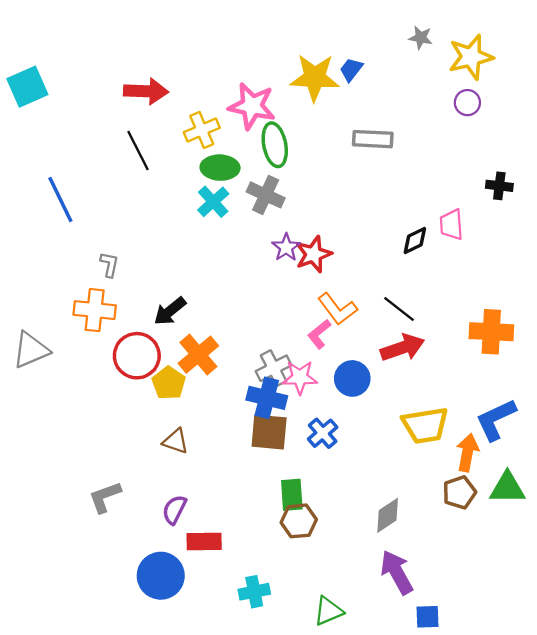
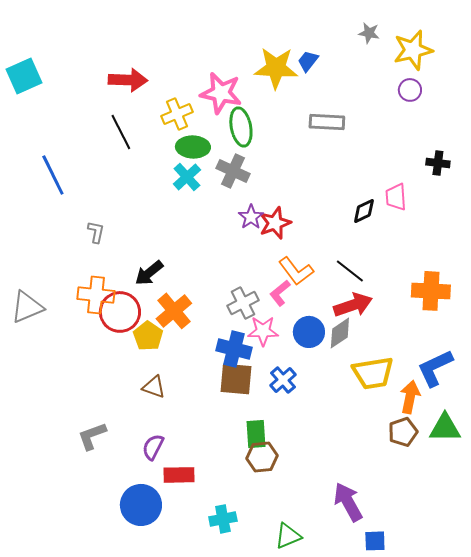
orange cross: (95, 310) -> (96, 295), moved
gray cross: (274, 368) -> (243, 303), moved
gray diamond: (388, 515) -> (340, 333), moved

